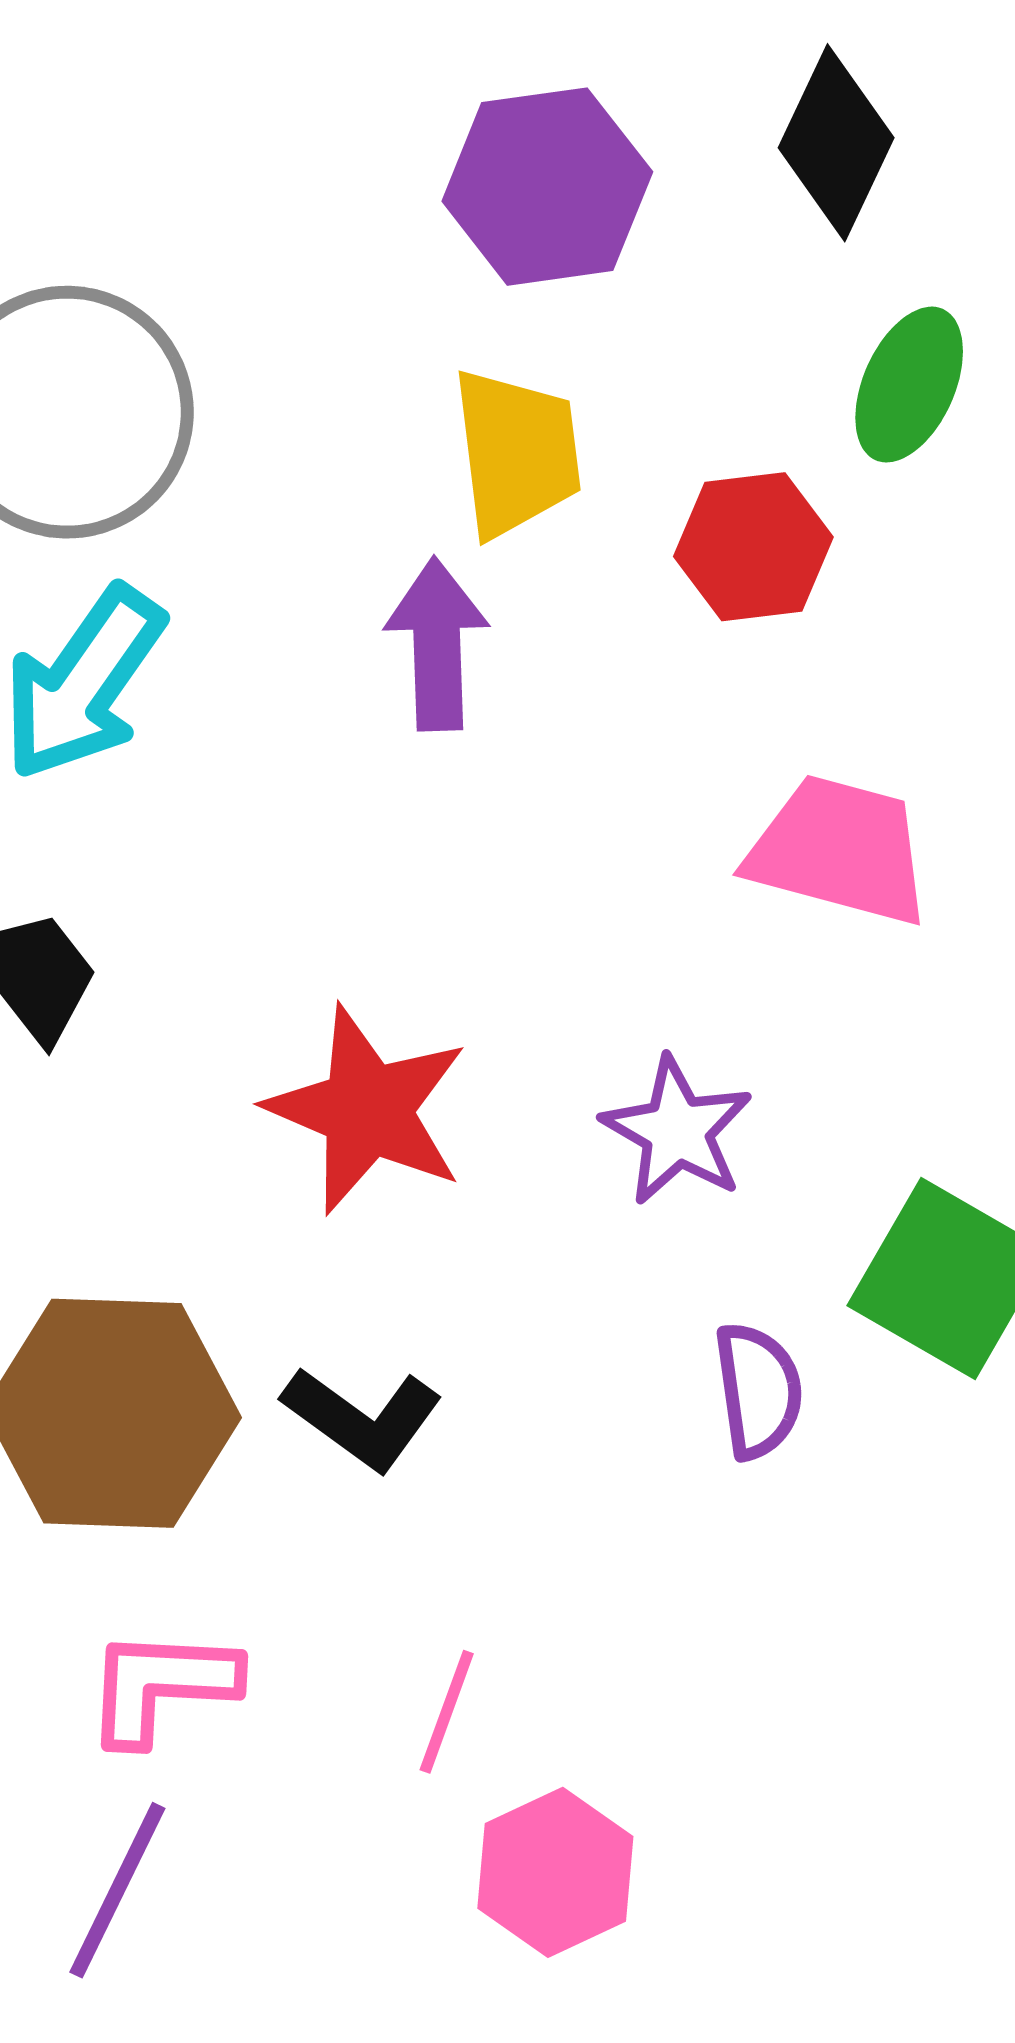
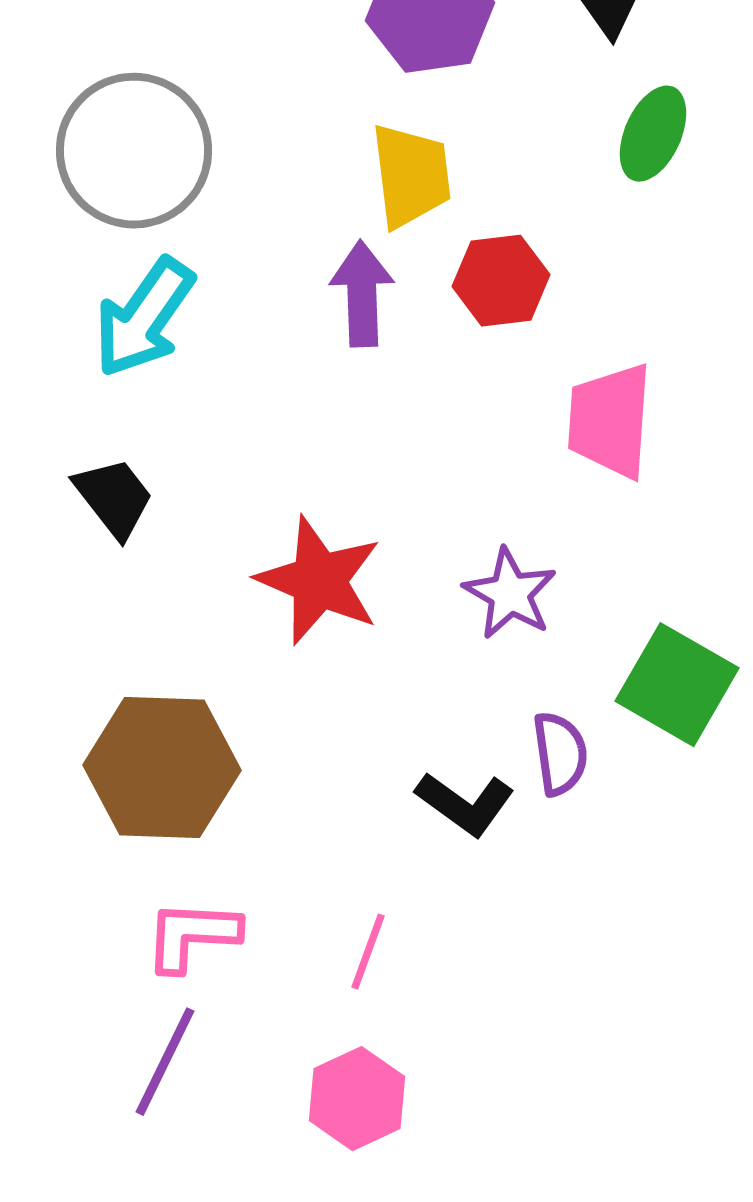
red hexagon: (753, 547) -> (501, 281), moved
pink trapezoid: (839, 850) -> (610, 421), turned -101
black L-shape: (362, 1418) -> (465, 804), moved
pink hexagon: (555, 1872) -> (357, 1099), moved

